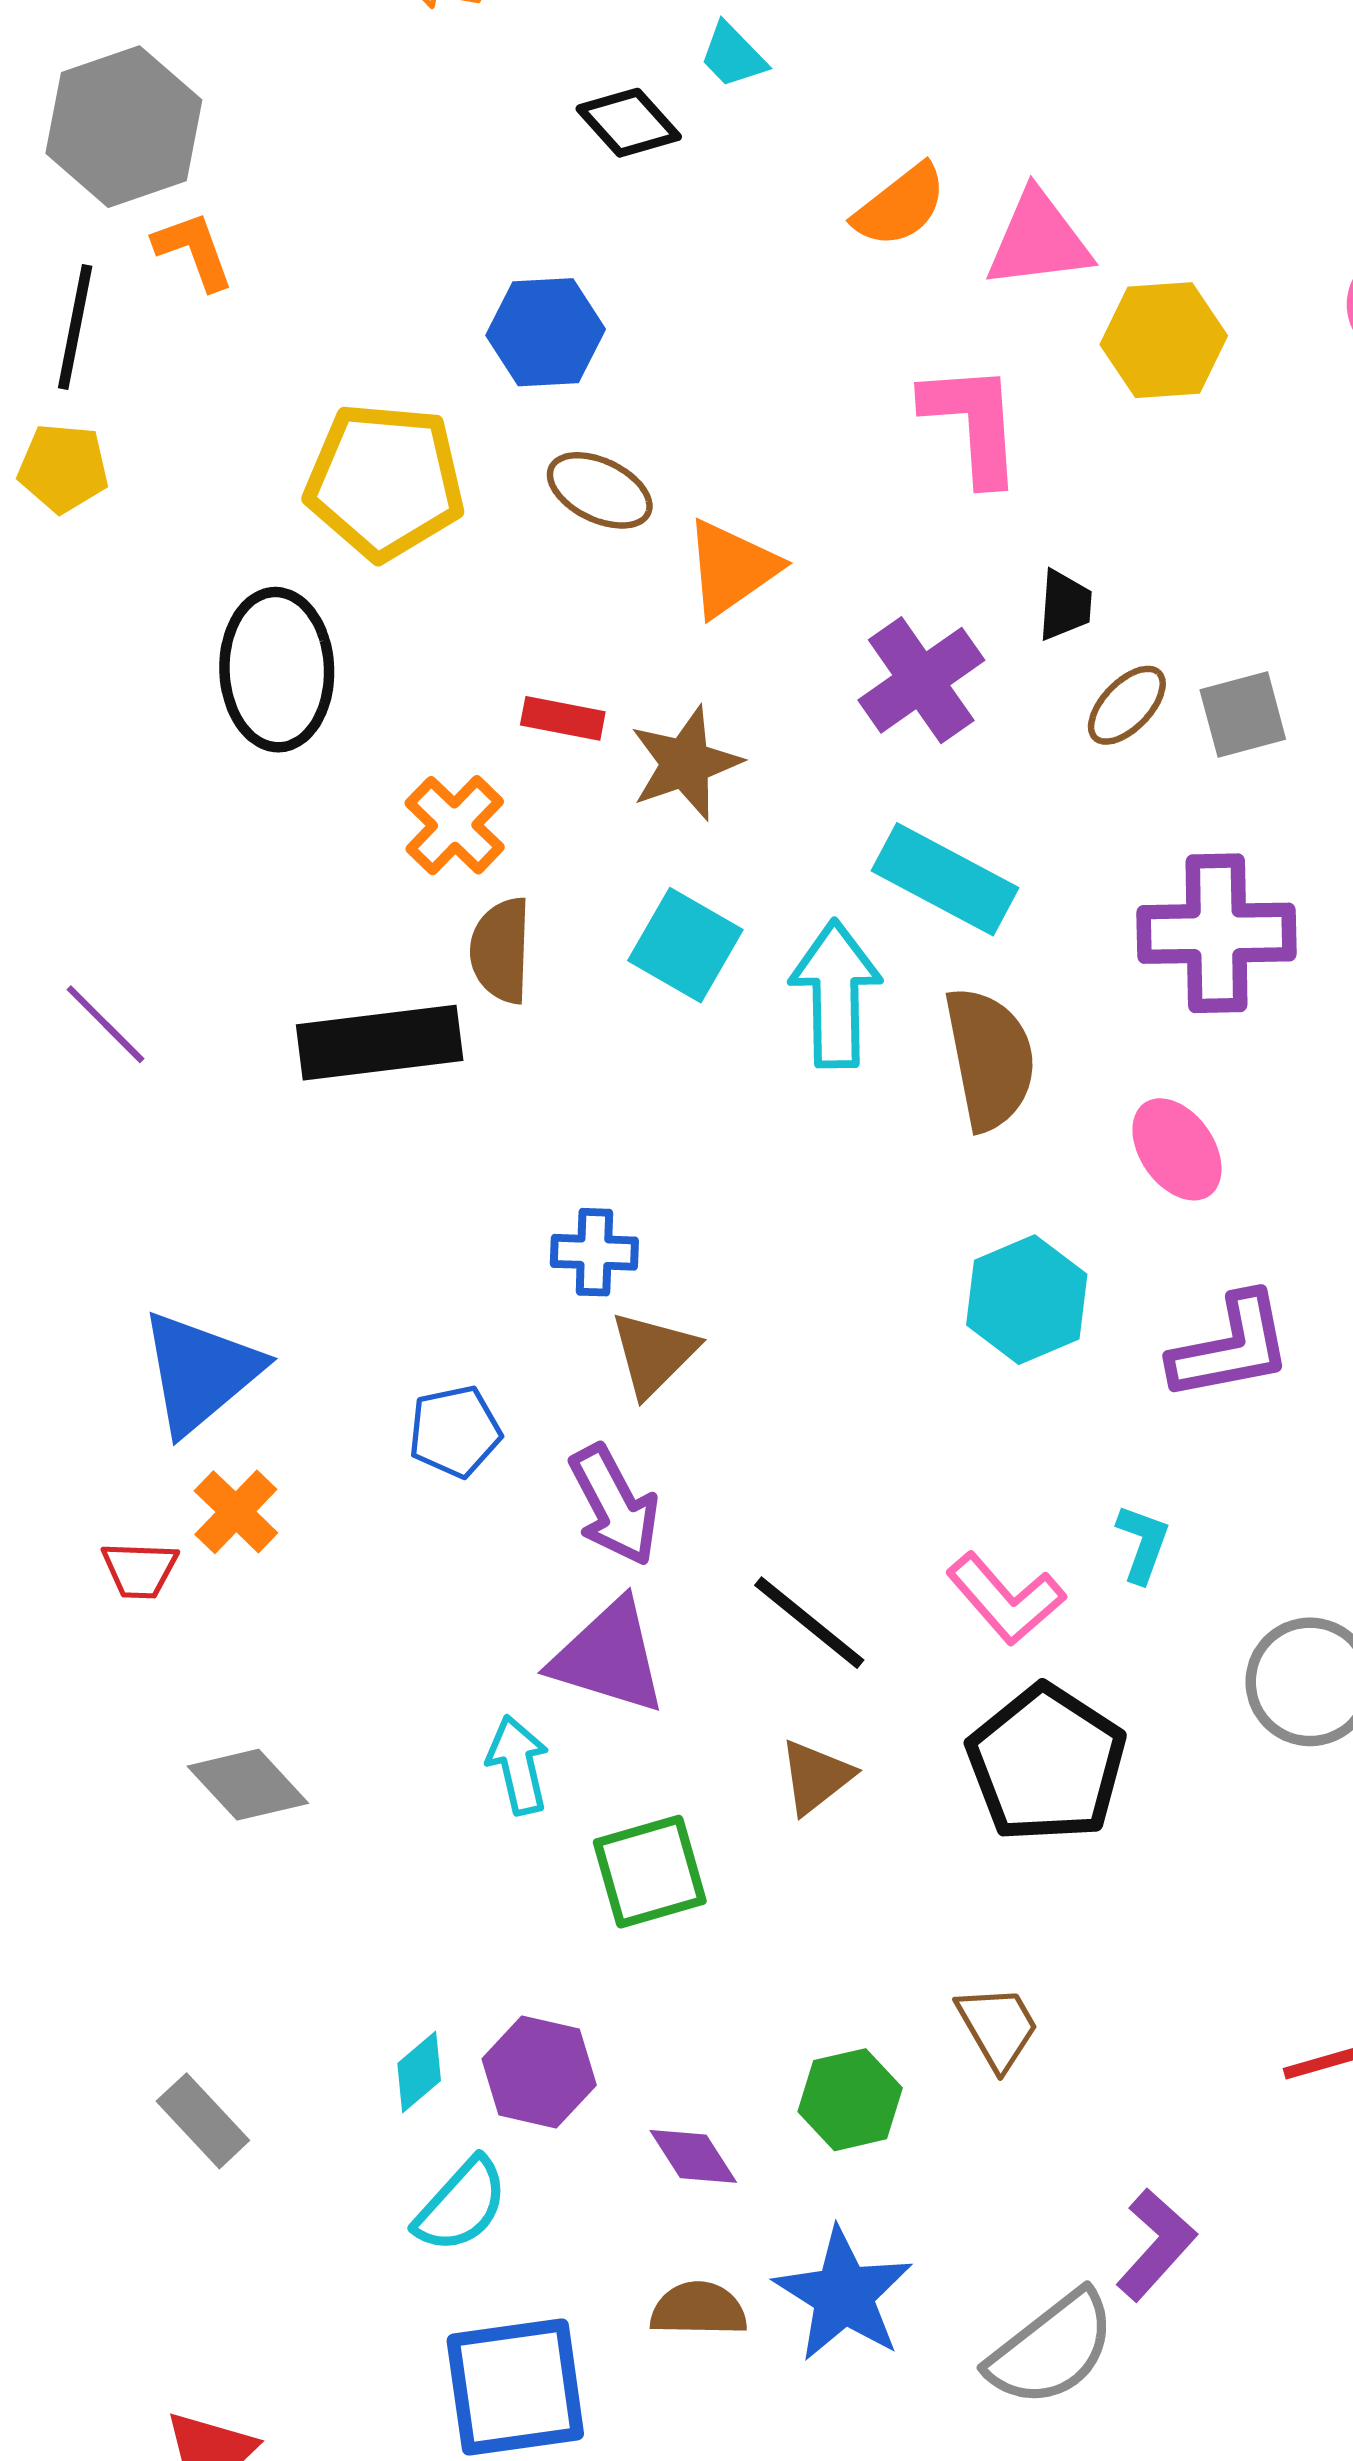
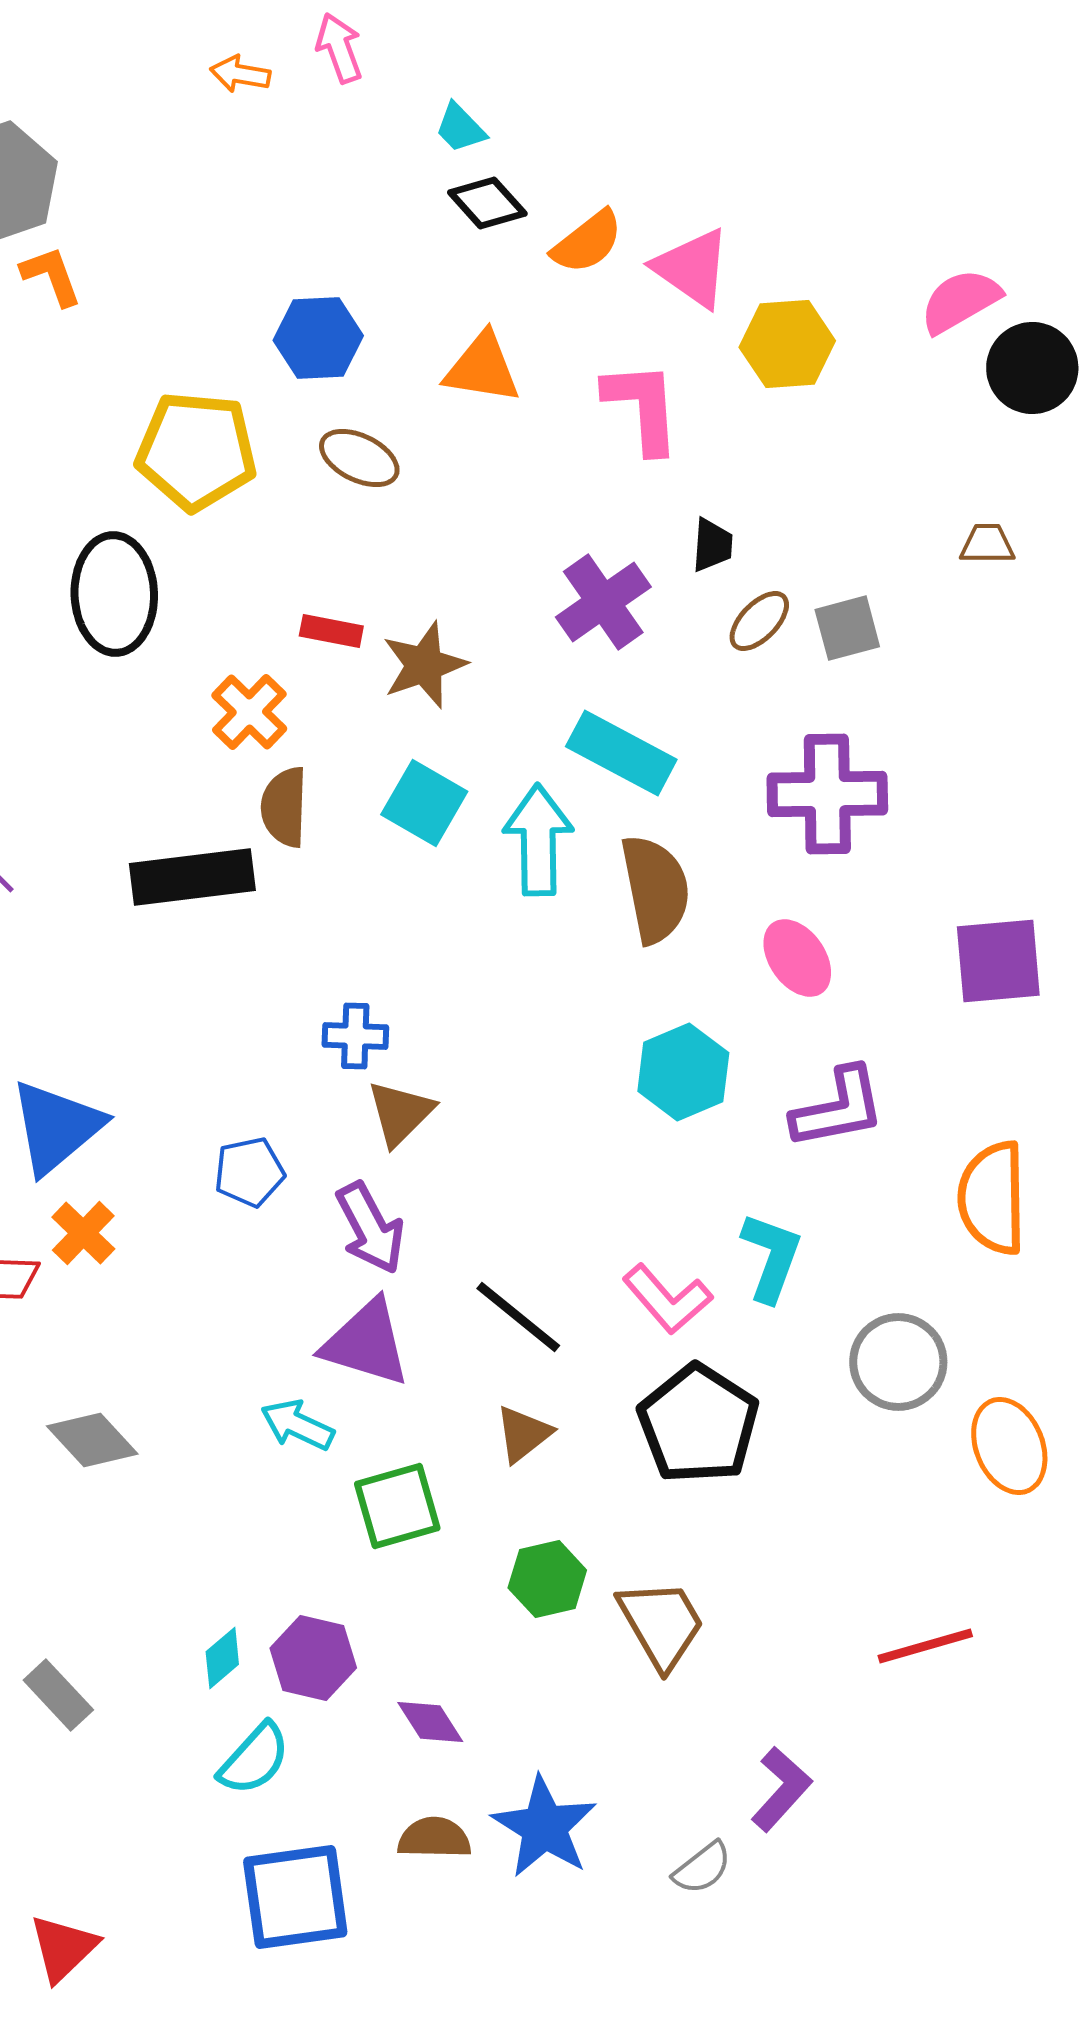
black diamond: (629, 123) -> (487, 203), moved
pink triangle: (1039, 240) -> (692, 268), turned 42
orange triangle: (731, 568) -> (482, 368), moved, turned 44
cyan L-shape: (1143, 1543) -> (771, 1257), size x1.5
cyan arrow: (518, 1765) -> (297, 1425), turned -52
brown trapezoid: (998, 2027) -> (661, 1624), size x1.4
green hexagon: (850, 2100) -> (547, 1579), moved
gray semicircle: (1052, 2349) -> (702, 1868), size x0.6

